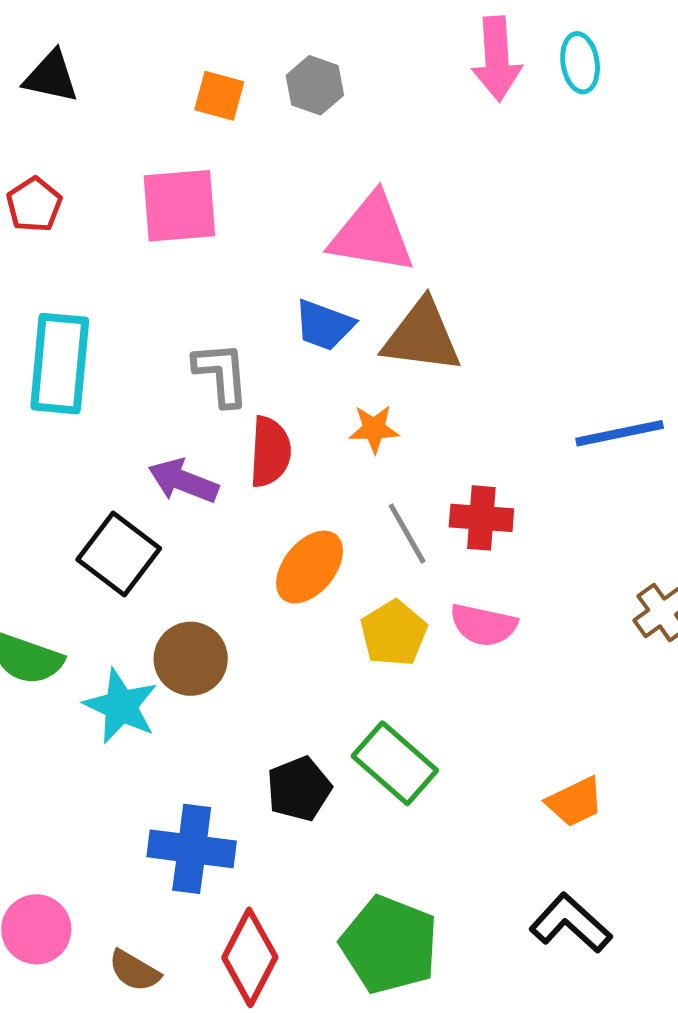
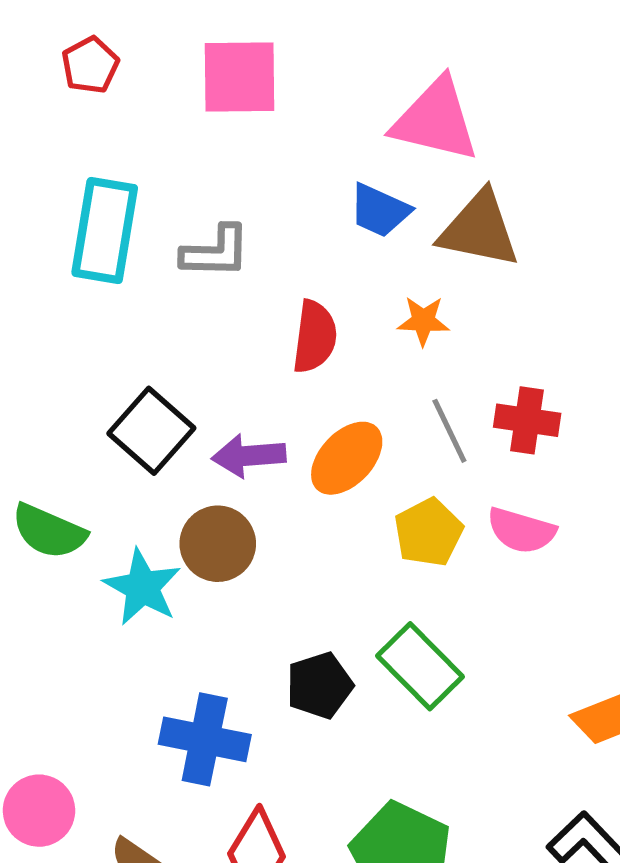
gray L-shape: (221, 374) -> (216, 252), moved, turned 92
purple arrow: (183, 481) -> (249, 456), moved, turned -30

